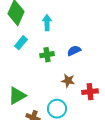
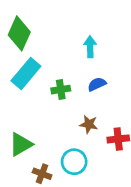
cyan arrow: (47, 23) -> (90, 47), moved
cyan rectangle: (21, 43) -> (26, 73), size x1.6

